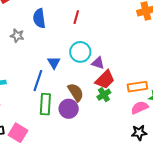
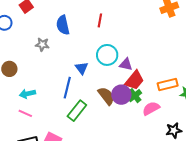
green rectangle: (45, 104) -> (77, 111), turned 40
pink semicircle: (140, 108) -> (151, 108), moved
purple circle: (69, 109) -> (121, 95), moved

